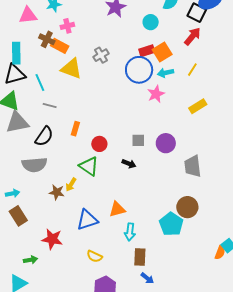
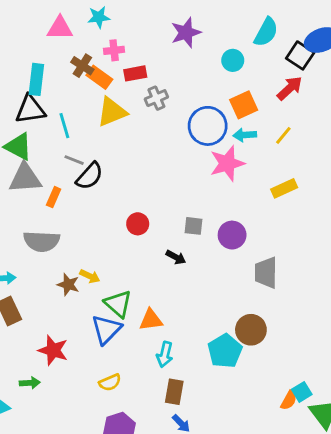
red rectangle: (147, 51) -> (135, 73), moved
yellow triangle: (71, 69) -> (112, 112), turned -50
pink star: (156, 94) -> (227, 163), size x1.4
orange rectangle: (75, 129) -> (54, 197), moved
black semicircle: (44, 136) -> (90, 176), moved
green triangle: (89, 166) -> (118, 304), moved
yellow arrow: (71, 185) -> (90, 276), turned -104
blue triangle: (87, 220) -> (106, 329), turned -35
yellow semicircle: (94, 256) -> (110, 382), turned -56
green arrow: (30, 260) -> (30, 383), moved

